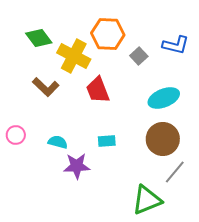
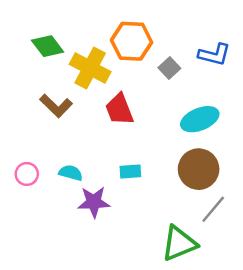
pink circle: (16, 135) -> (27, 174), moved

